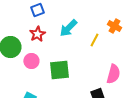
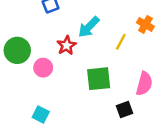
red star: (37, 34) -> (67, 45), moved
green square: (59, 70) -> (99, 79), moved

